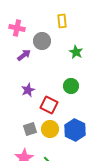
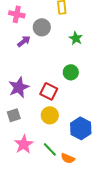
purple star: (28, 90) -> (19, 87), moved, size x1.5
gray square: (30, 129) -> (14, 115), moved
blue hexagon: (75, 130) -> (81, 128), moved

